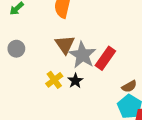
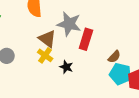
gray star: (82, 55) -> (69, 24), moved
yellow cross: (54, 80) -> (45, 55), moved

